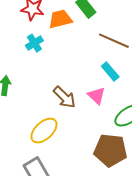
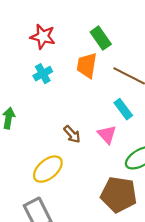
orange trapezoid: (60, 19) -> (87, 65), moved, turned -70
brown arrow: (64, 97) -> (72, 134), size x0.7

